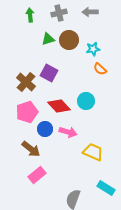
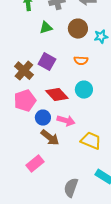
brown circle: (69, 40) -> (78, 29), moved
cyan star: (93, 49) -> (101, 37), moved
orange semicircle: (100, 69) -> (81, 61), moved, turned -40
brown arrow: (31, 149) -> (50, 138), moved

